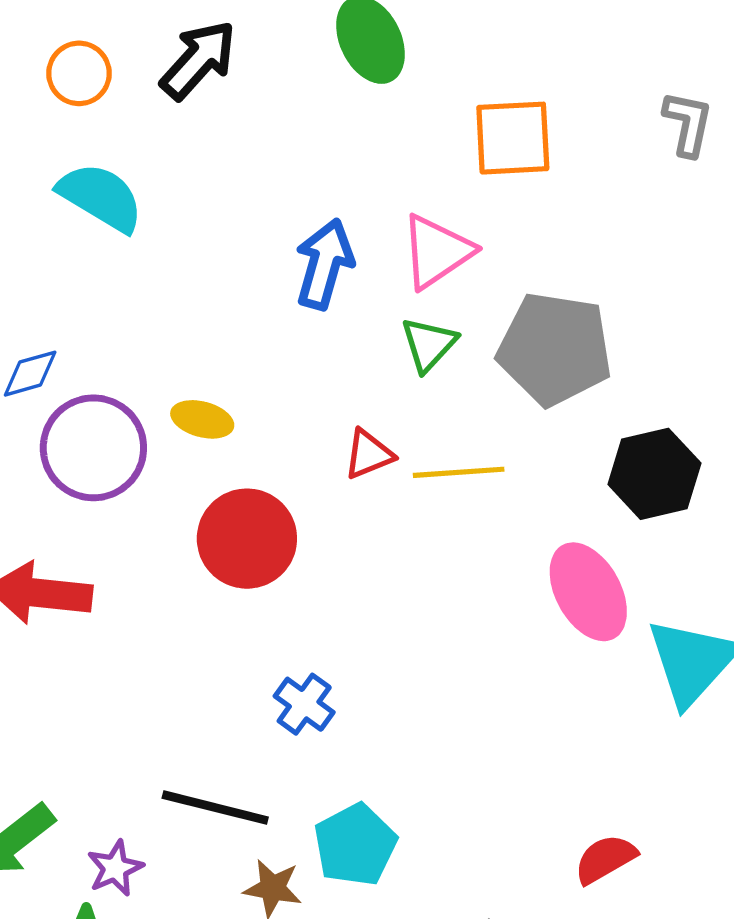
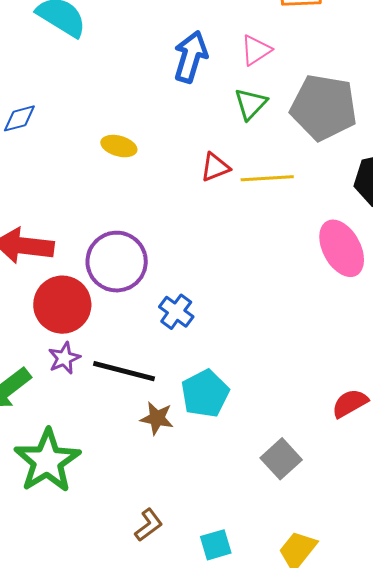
pink triangle: (437, 251) -> (256, 50), size x0.7
purple circle: (93, 448) -> (117, 262), moved
red circle: (247, 539) -> (62, 305), moved
purple star: (115, 868) -> (64, 358), moved

